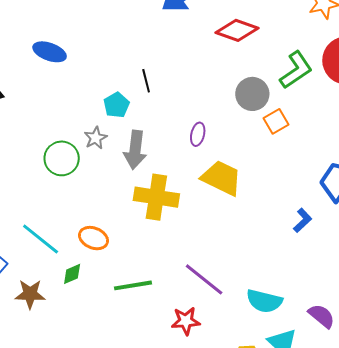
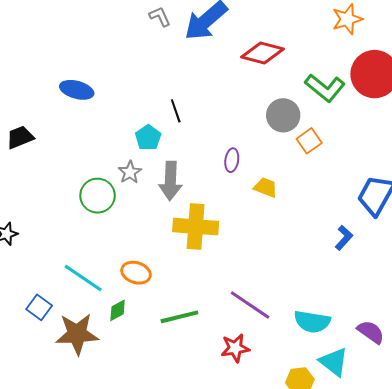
green L-shape: (296, 70) -> (325, 88), turned 78
yellow trapezoid: (222, 178) -> (266, 187), moved, size x0.6
brown star: (30, 294) -> (77, 334), size x1.4

